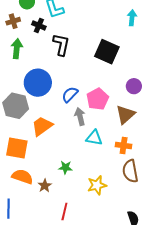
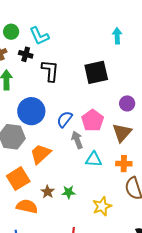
black square: (107, 52) -> (96, 72), turned -30
orange square: (17, 148) -> (18, 179), turned -35
brown star: (45, 186) -> (48, 192), moved

